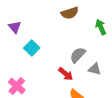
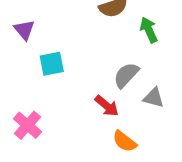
green arrow: (101, 27) -> (149, 30), moved
cyan square: (32, 48) -> (52, 64), turned 35

